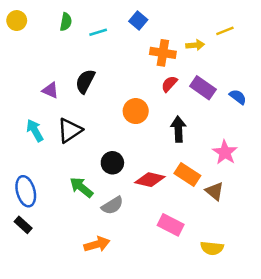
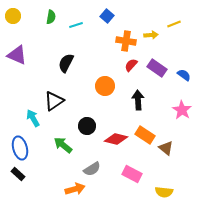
purple triangle: (50, 90) -> (17, 55), moved, size x1.5
cyan arrow: (35, 130) -> (33, 118), moved
pink star: (225, 152) -> (182, 110), moved
gray semicircle: (112, 205) -> (92, 169), moved

